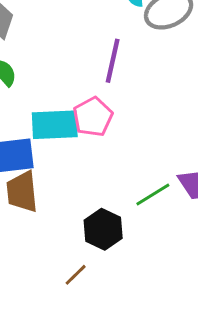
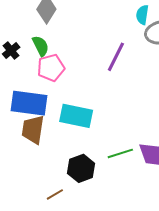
pink pentagon: (93, 117) -> (51, 68), moved
cyan rectangle: (55, 125) -> (76, 116), moved

